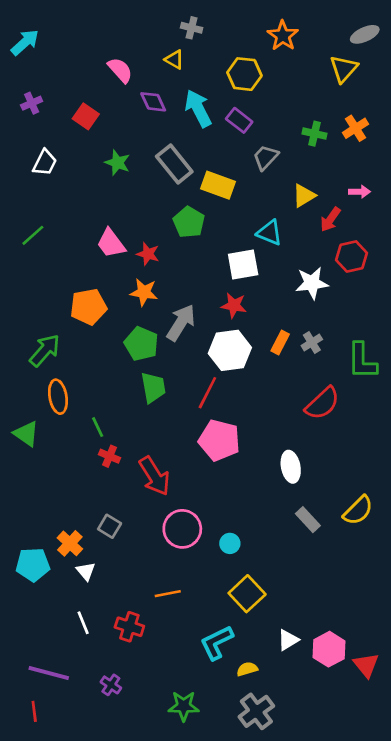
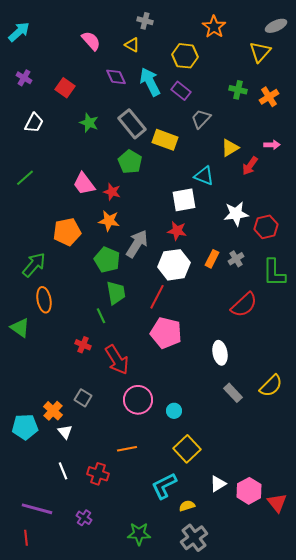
pink semicircle: (120, 70) -> (91, 41), moved
purple cross: (32, 103) -> (24, 78), turned -35
green cross: (314, 134) -> (238, 90), moved
green pentagon: (189, 222) -> (130, 162), moved
red hexagon: (352, 257) -> (266, 227), moved
green line: (98, 427) -> (101, 316), moved

